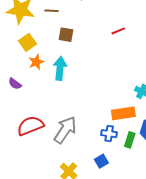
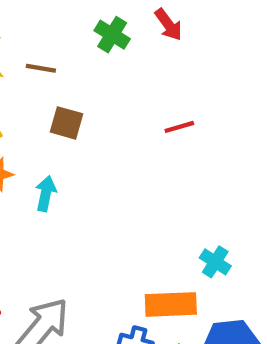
cyan arrow: (60, 68) -> (46, 194), size x0.7

